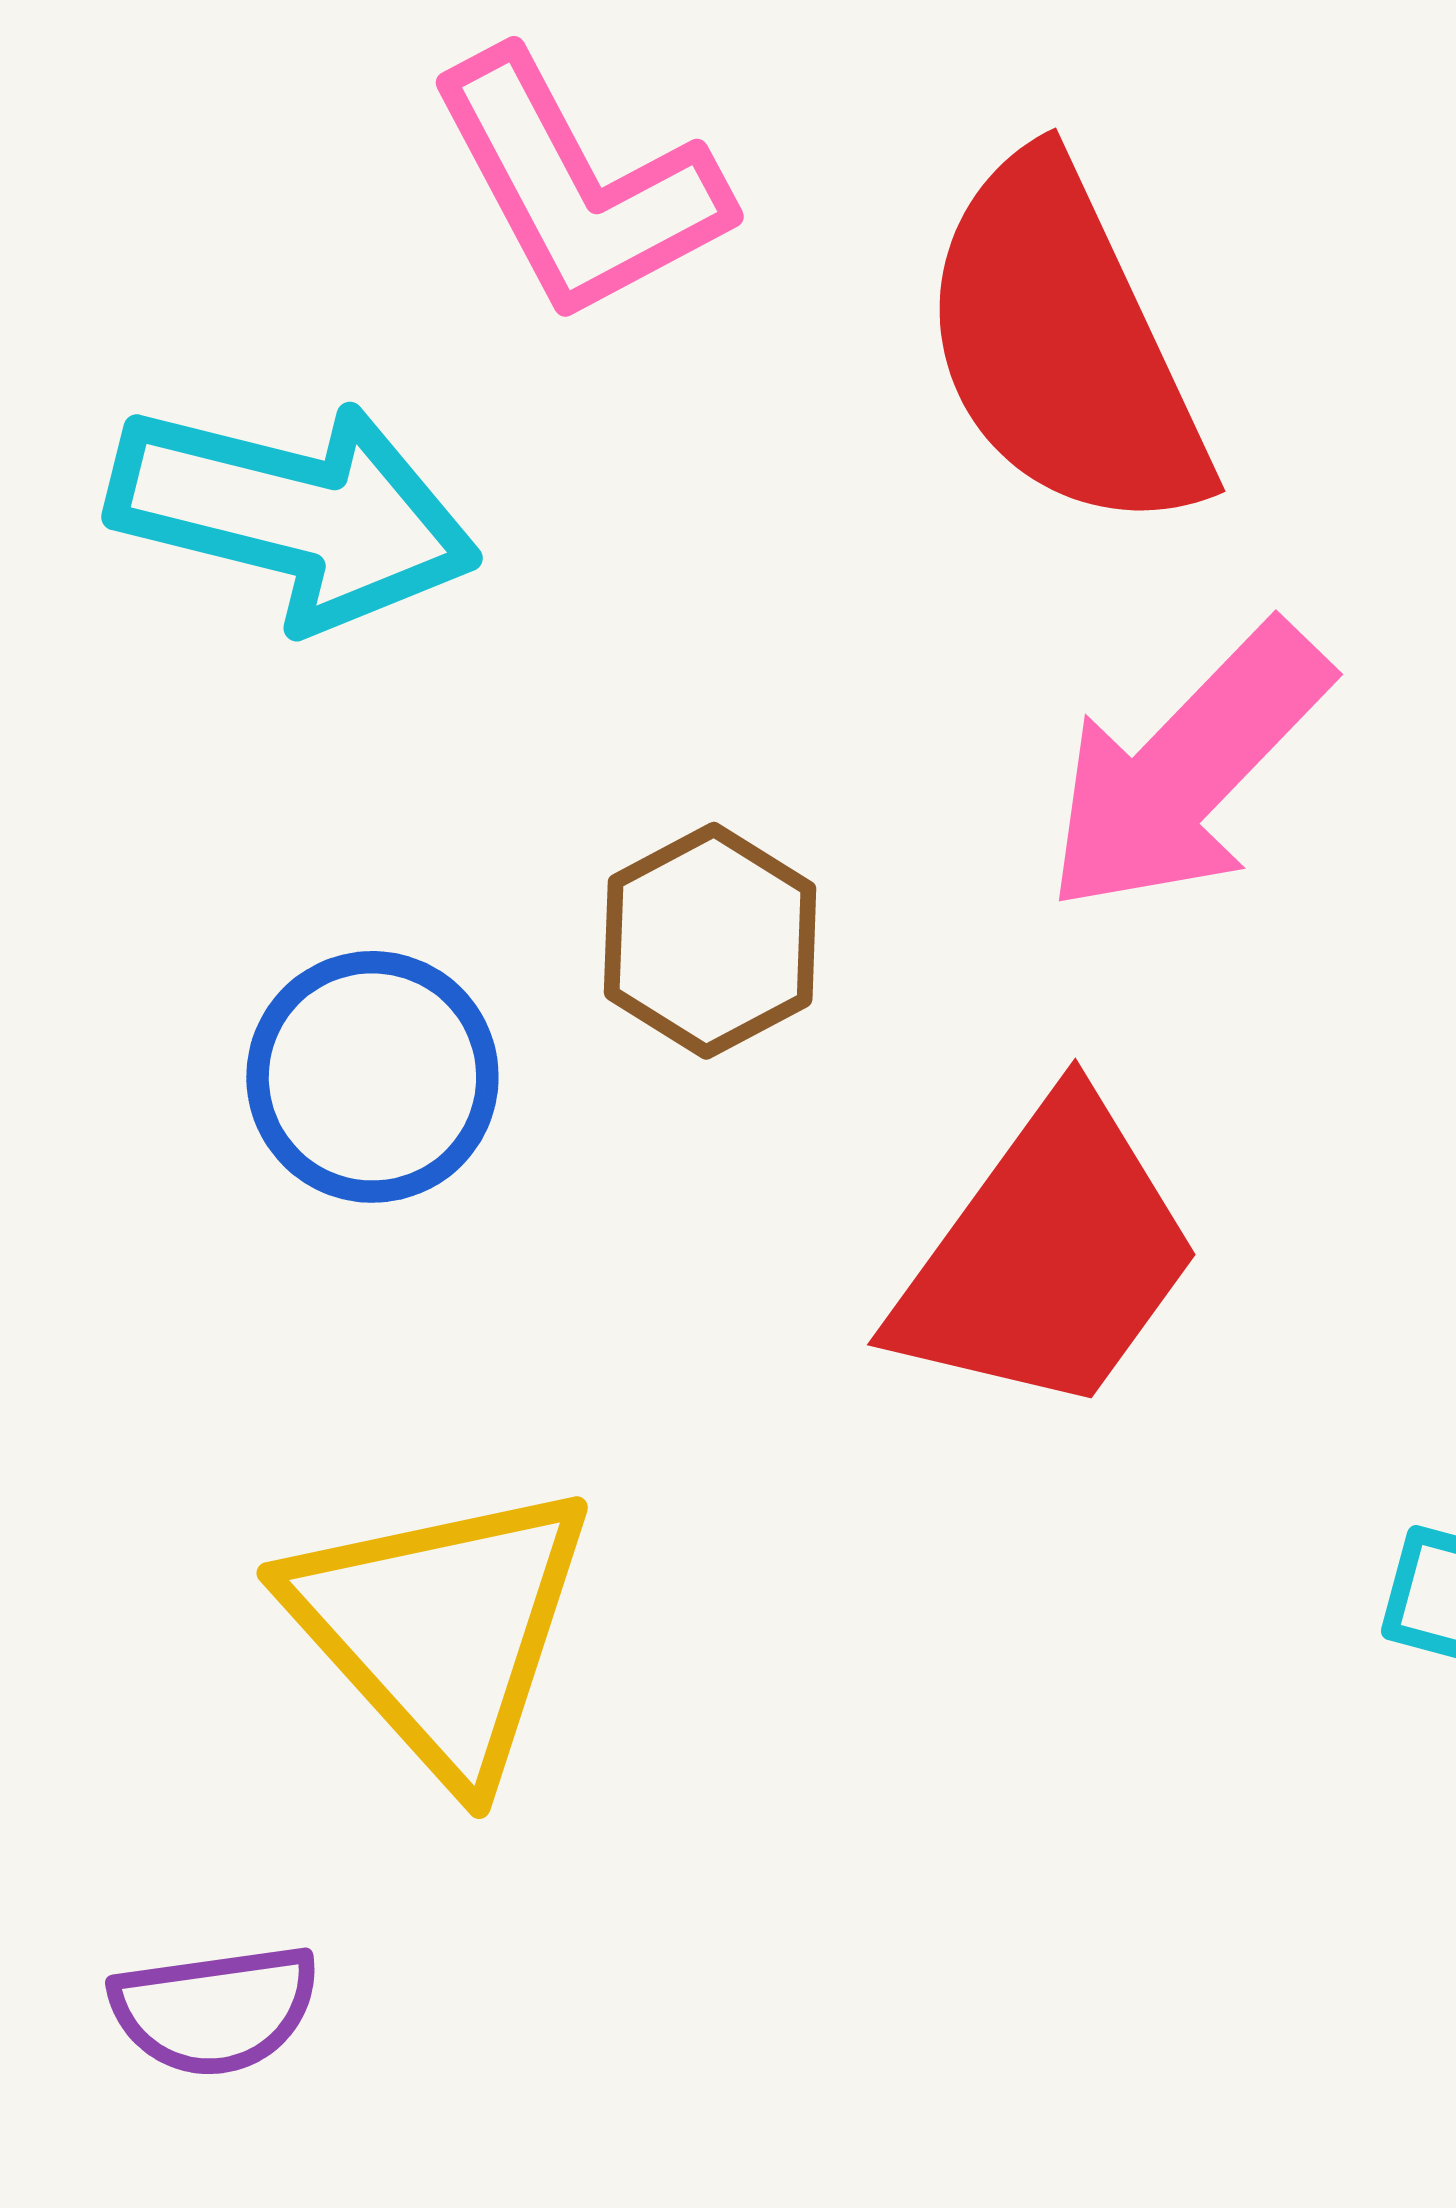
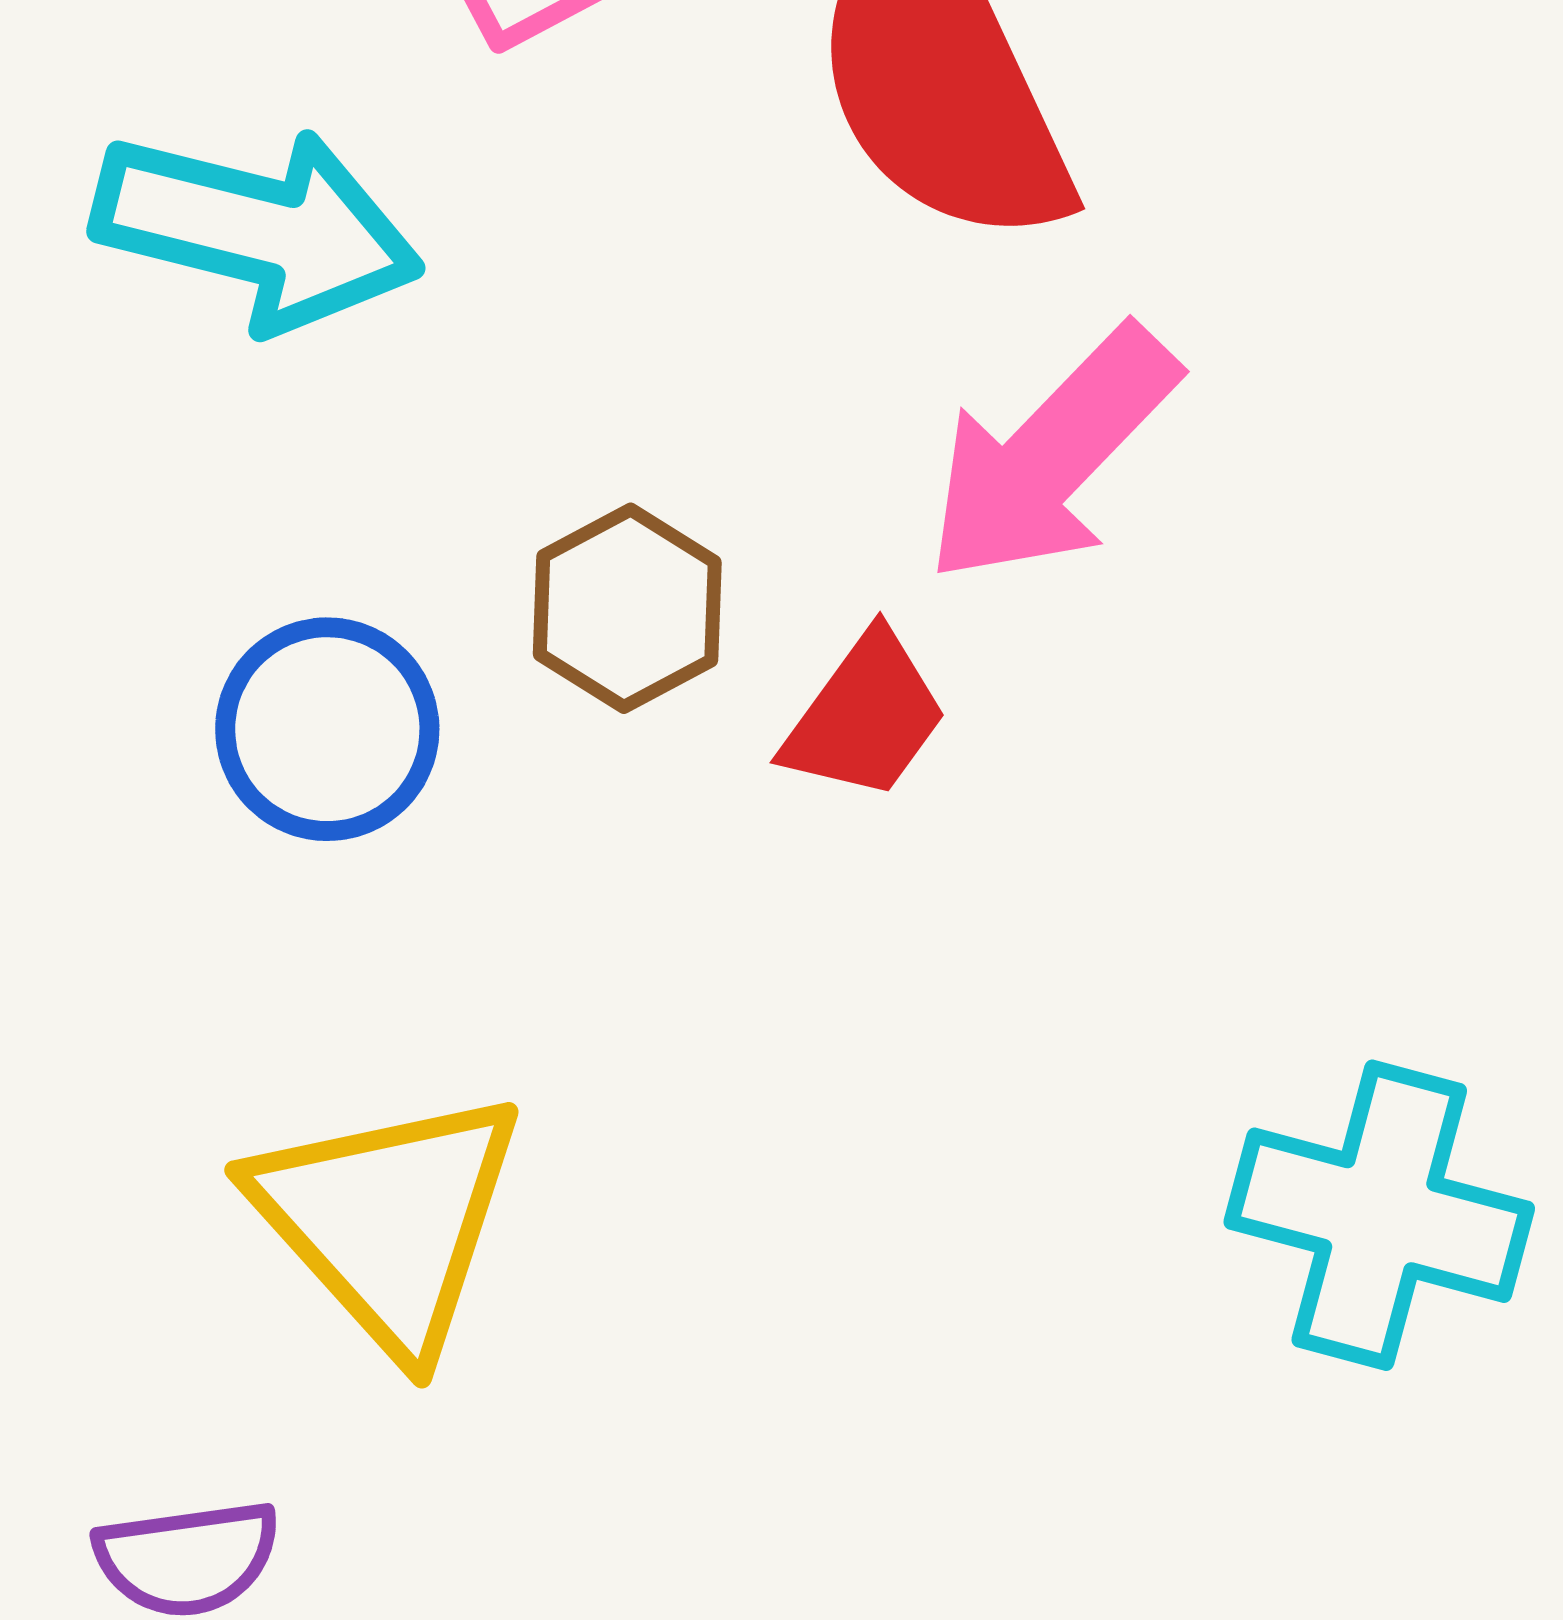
red trapezoid: (1048, 1257) -> (865, 716), moved, size x0.6

